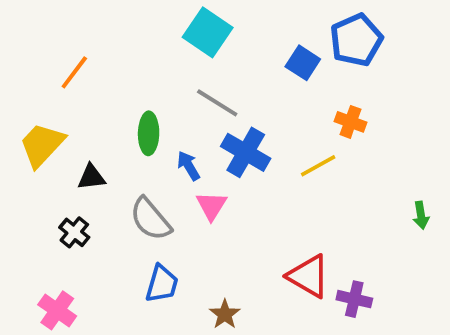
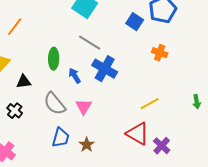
yellow line: (318, 166) -> (150, 104), moved
pink triangle: (211, 206) -> (84, 107), moved
purple cross: (354, 299) -> (162, 146), turned 30
brown star: (225, 314) -> (87, 145), moved

